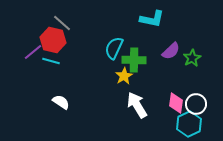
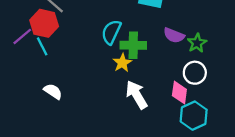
purple semicircle: (171, 51) -> (174, 35), turned 66
cyan line: (51, 61) -> (42, 46), turned 48
white circle: (196, 104) -> (195, 73), moved

